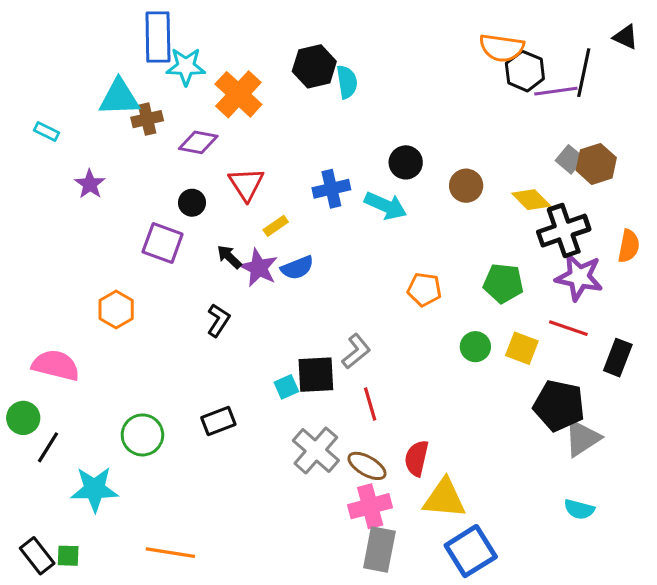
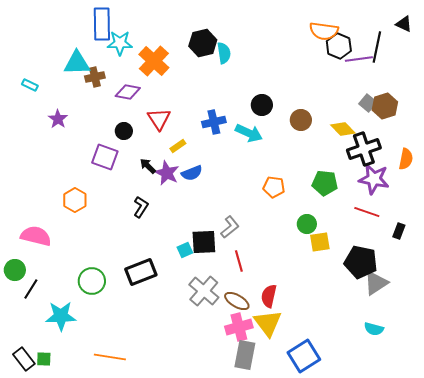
yellow square: (522, 348) -> (320, 242), moved, turned -30
black rectangle: (618, 358) -> (399, 231), size x0.7
black rectangle: (218, 421) -> (141, 272), size x1.4
yellow triangle: (444, 498) -> (268, 323), moved, turned 48

